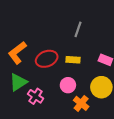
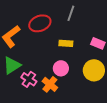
red ellipse: (47, 59) -> (40, 23), moved
orange cross: (81, 103) -> (50, 84), moved

